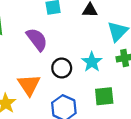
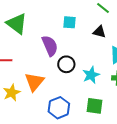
black circle: (62, 68) -> (66, 64), moved

